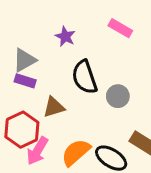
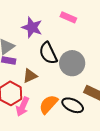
purple star: (65, 36) -> (32, 27), size x1.5
gray circle: (118, 96) -> (72, 63), size x1.6

